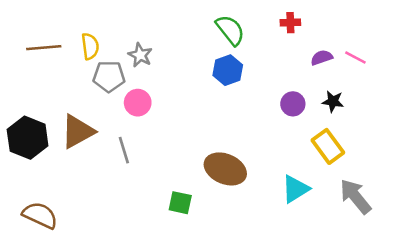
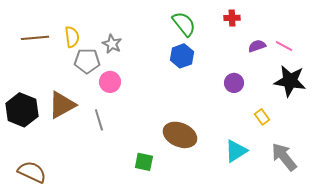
black star: (333, 101) -> (290, 81), moved, size x1.8
yellow rectangle: (328, 146) -> (262, 117), size x0.6

